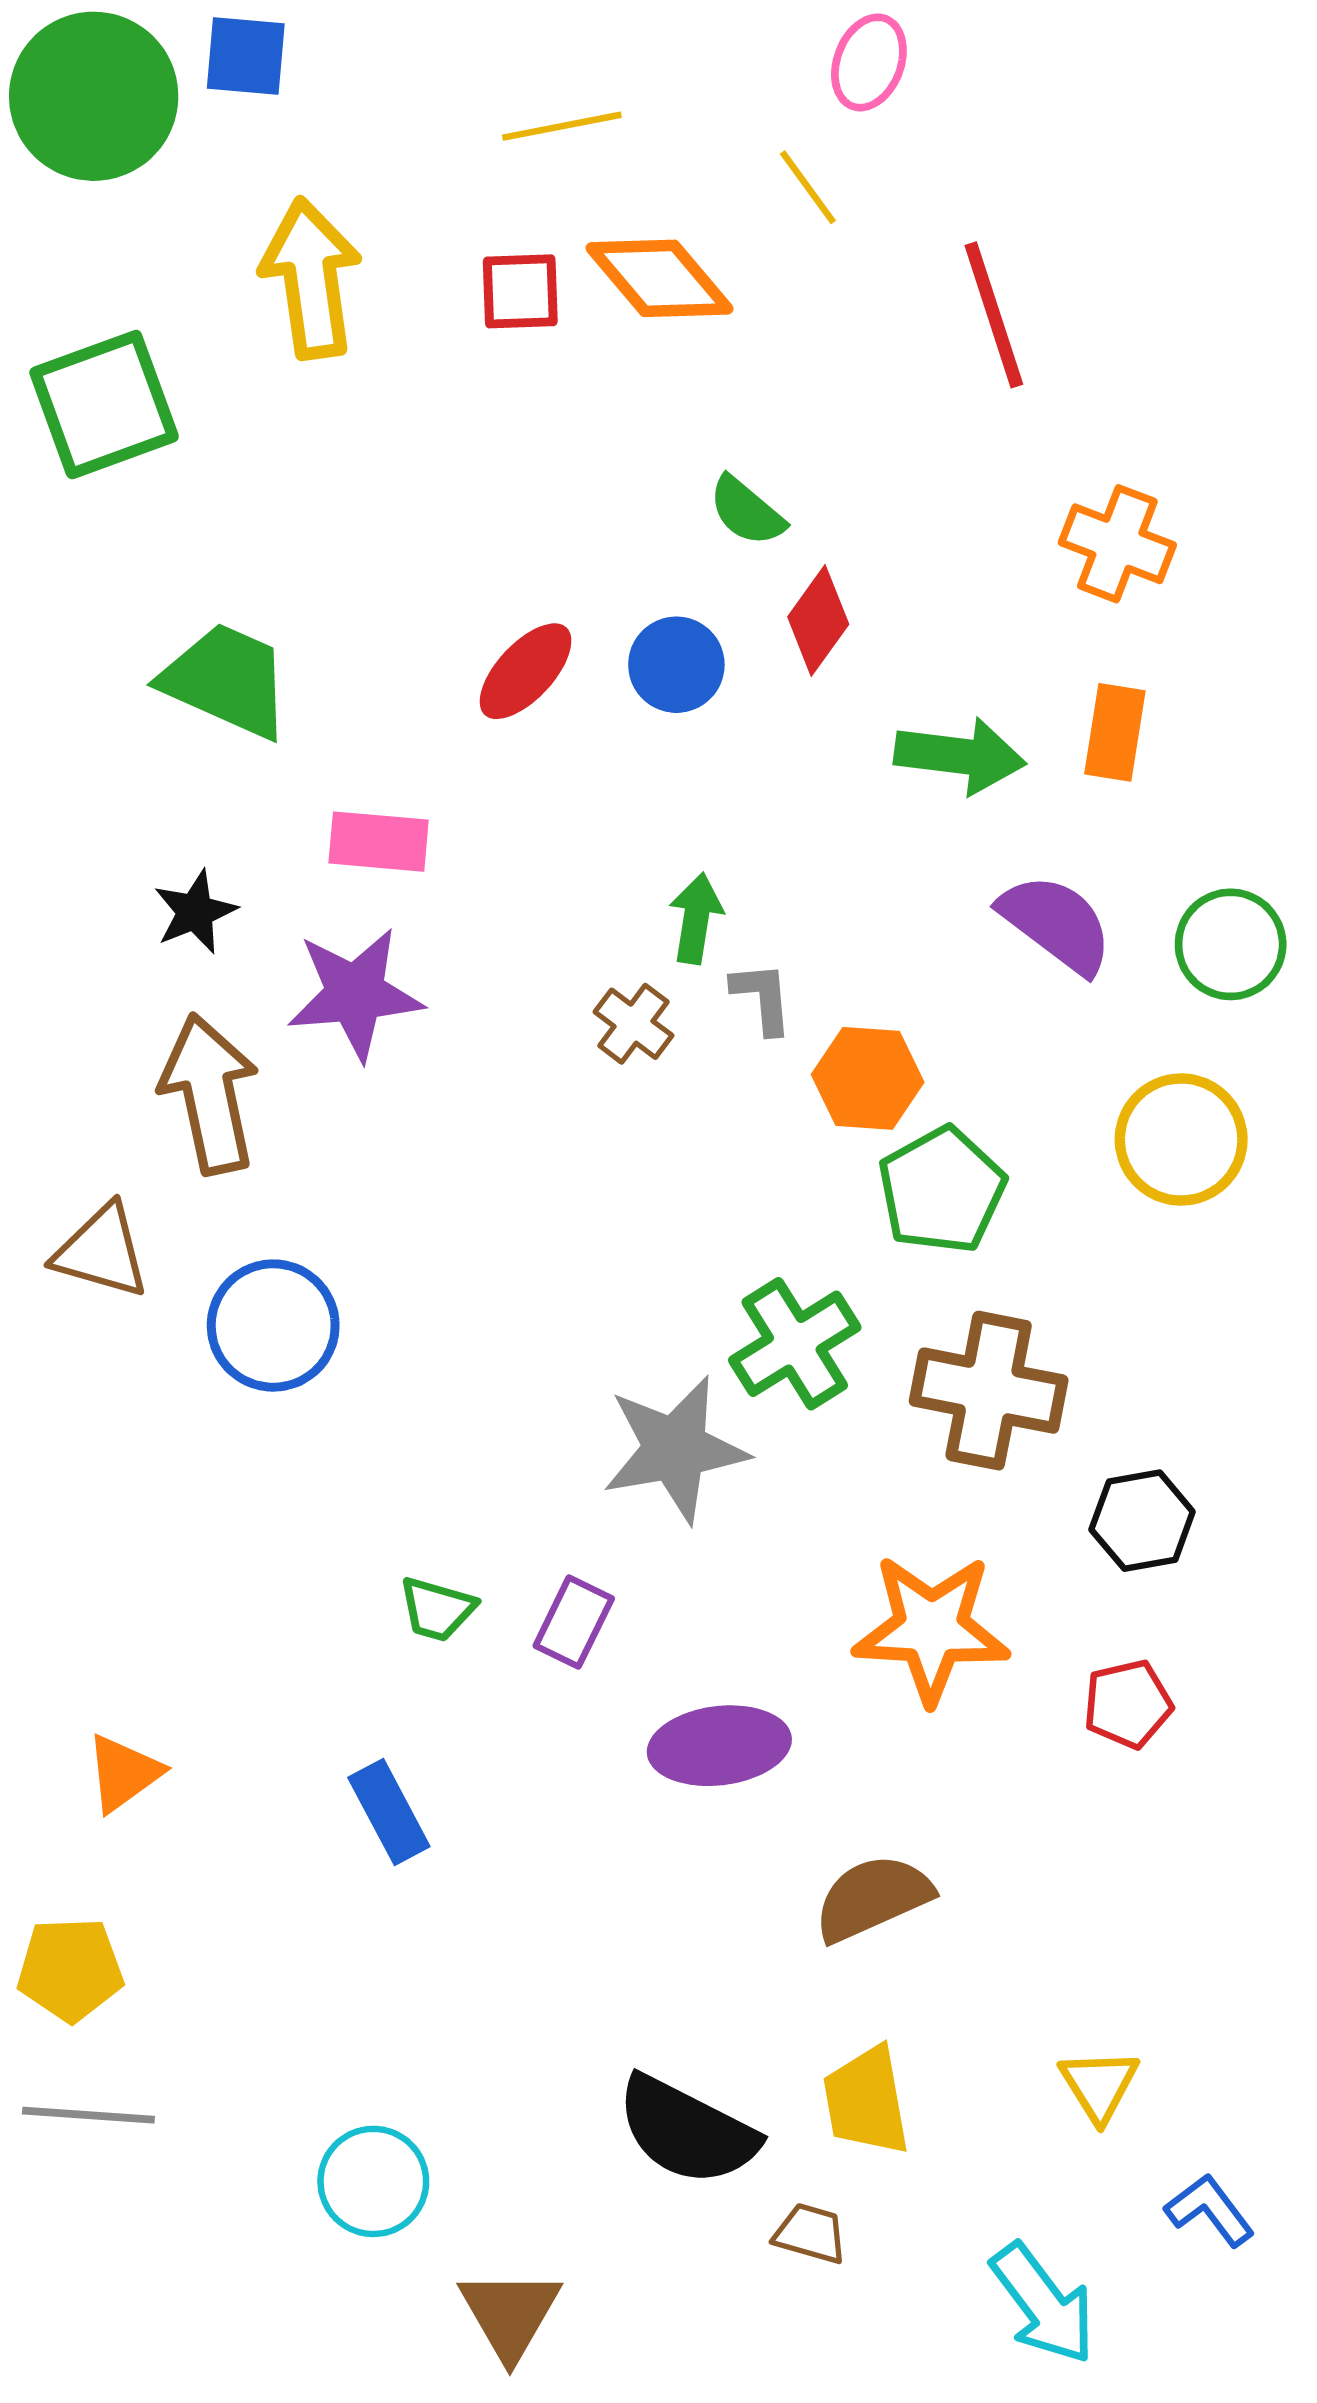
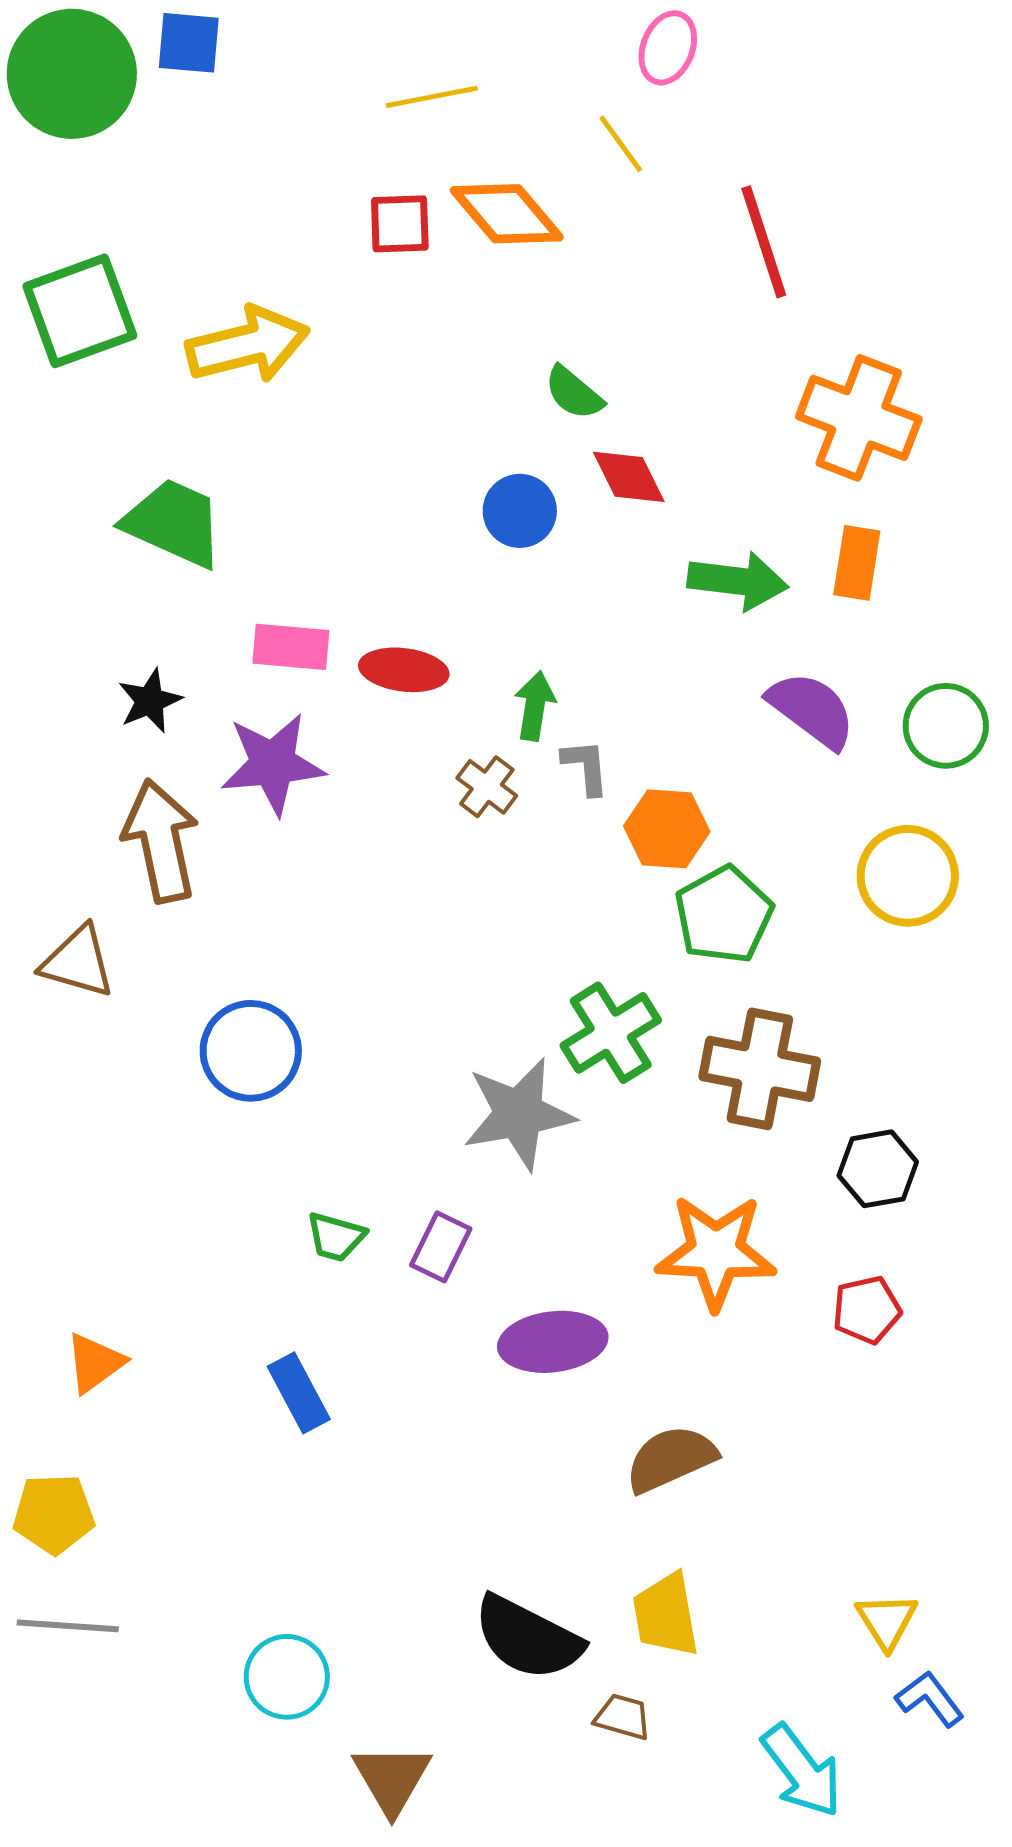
yellow arrow: (311, 278) -> (248, 345), moved, turned 84
orange cross: (1117, 544) -> (859, 418), size x1.4
red diamond: (818, 620) -> (629, 477), turned -62
red ellipse: (526, 671) -> (404, 670), moved, turned 54
blue circle: (273, 1326) -> (251, 1051), moved
yellow triangle: (1099, 2085) -> (887, 1621), moved

